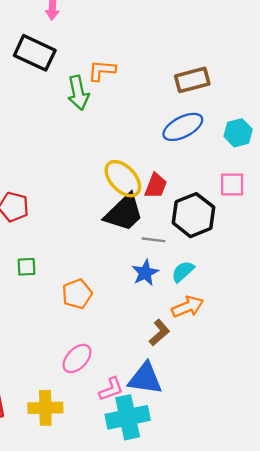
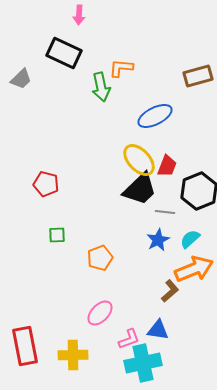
blue ellipse: (183, 127) -> (155, 116), moved
orange arrow: (188, 307) -> (194, 269), size x1.4
blue triangle: (145, 378) -> (158, 330), size x0.7

